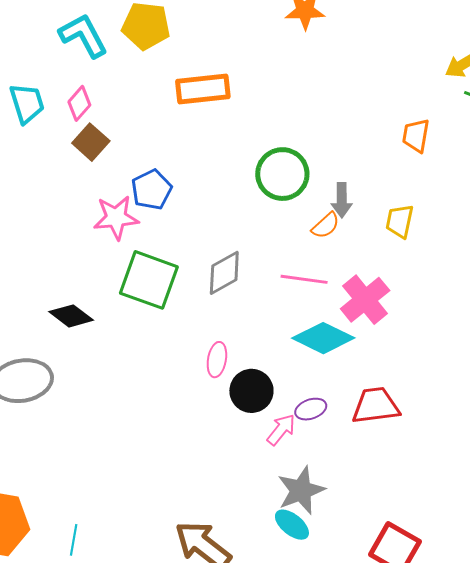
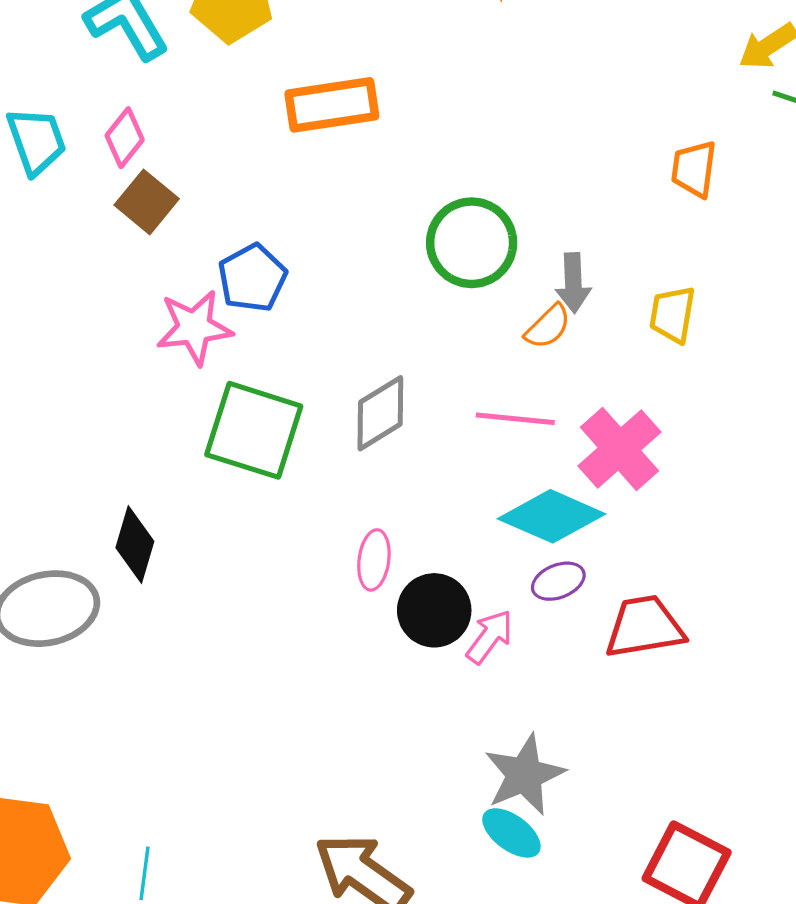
black diamond: (71, 316) -> (135, 544), moved, turned 72
purple ellipse: (311, 409) -> (558, 581), moved
pink arrow: (281, 430) -> (490, 637), moved

